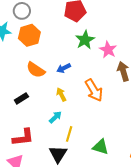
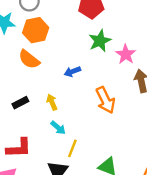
orange semicircle: (36, 70) -> (29, 59), moved
yellow arrow: (61, 94) -> (52, 102), moved
cyan arrow: (55, 117) -> (58, 128), turned 80

